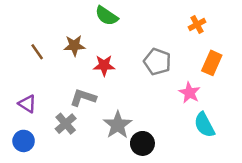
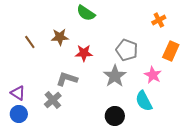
purple triangle: (27, 104) -> (18, 93), moved
gray star: (118, 125) -> (115, 76), moved
cyan semicircle: (204, 125) -> (144, 101), moved

